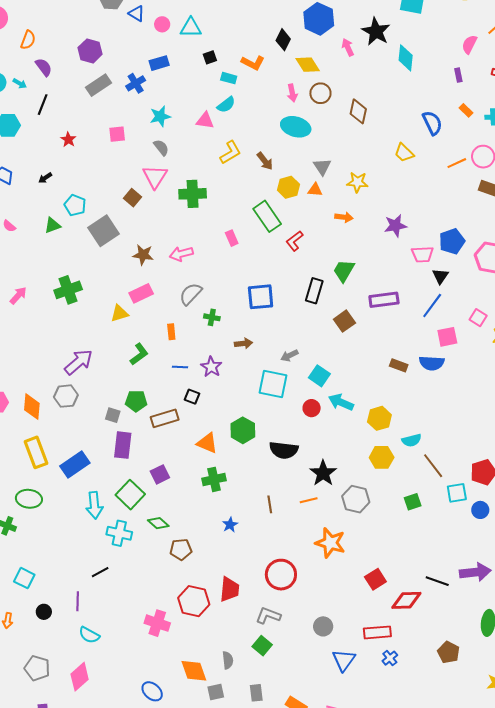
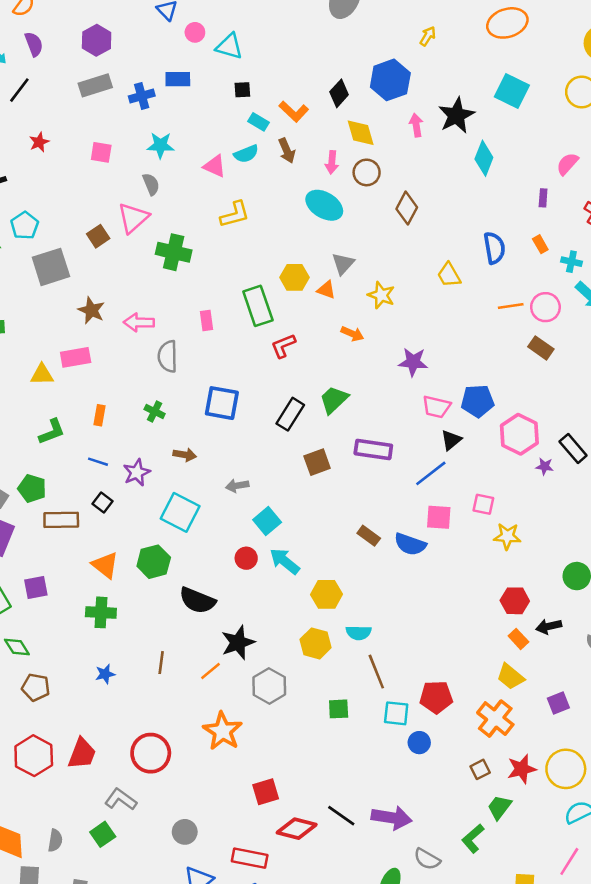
brown arrow: (265, 161) -> (287, 151), moved
gray semicircle: (191, 294) -> (168, 356), moved, turned -60
pink square: (478, 318) -> (483, 504), turned -36
cyan square: (273, 384) -> (180, 512), moved
orange line: (309, 500) -> (210, 671), turned -42

